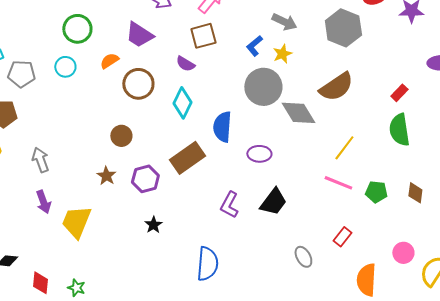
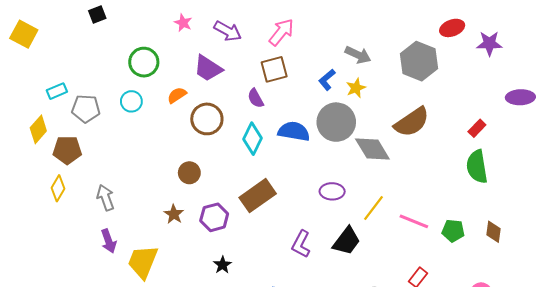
purple semicircle: (185, 64) -> (256, 98), turned 30
blue semicircle: (222, 127) -> (294, 131), moved, turned 96
yellow line: (344, 148) -> (373, 208), moved

